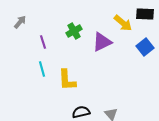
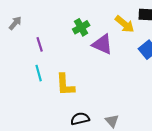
green cross: (74, 31) -> (81, 27), moved
purple triangle: (102, 42) -> (102, 44), turned 50

